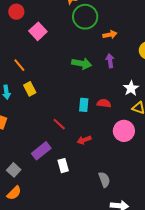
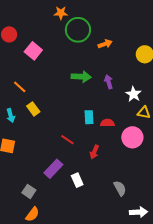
purple arrow: (110, 61) -> (109, 82), moved
red semicircle: (104, 103) -> (107, 123), moved
red arrow: (84, 140) -> (94, 152), turned -40

